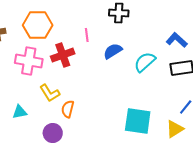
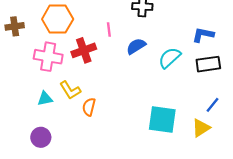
blue L-shape: (177, 40) -> (203, 35), turned -30
cyan triangle: (20, 112) -> (45, 99), moved
purple circle: (53, 133) -> (41, 137), moved

